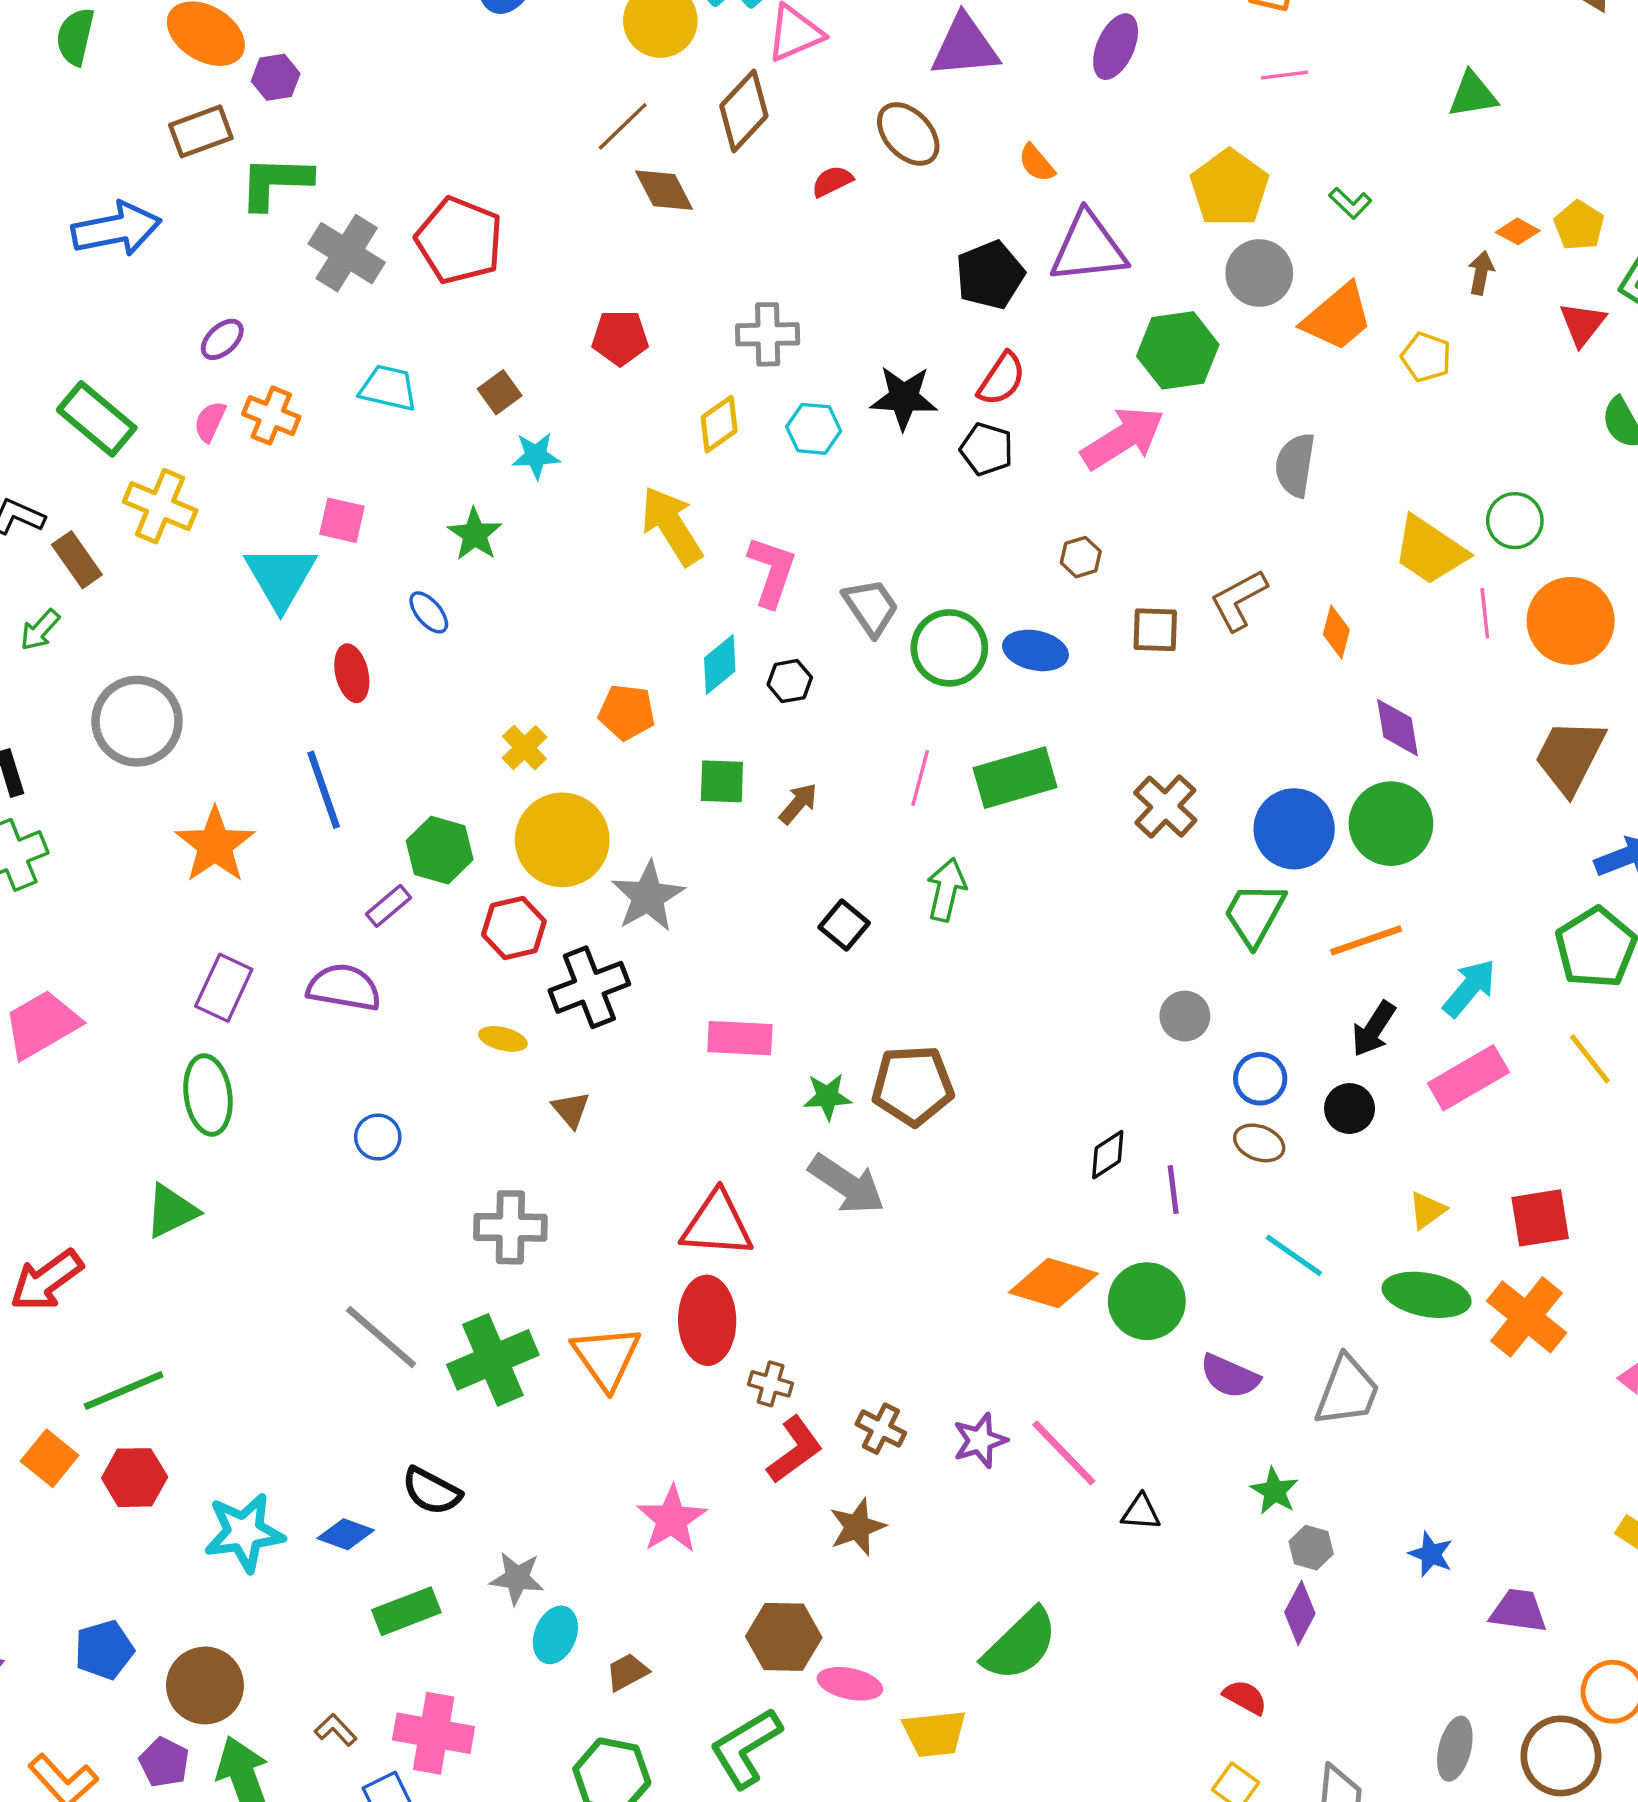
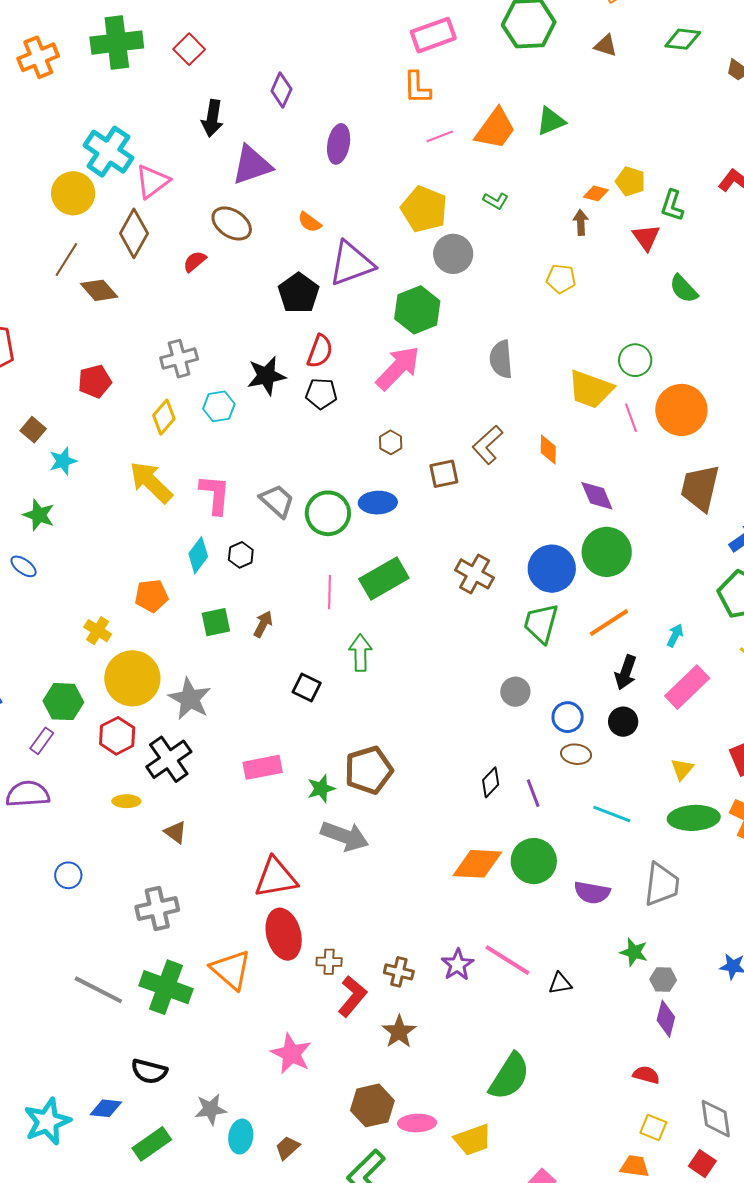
orange trapezoid: (1337, 317) -> (495, 129), moved
cyan arrow: (1469, 988) -> (675, 635), size x0.6
green cross: (493, 1360) -> (166, 987), turned -33

